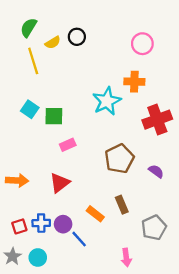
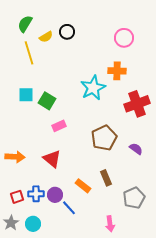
cyan square: (30, 109) -> (26, 95), turned -35
green square: (54, 116) -> (47, 101), turned 30
red triangle: (60, 183) -> (52, 159), turned -42

